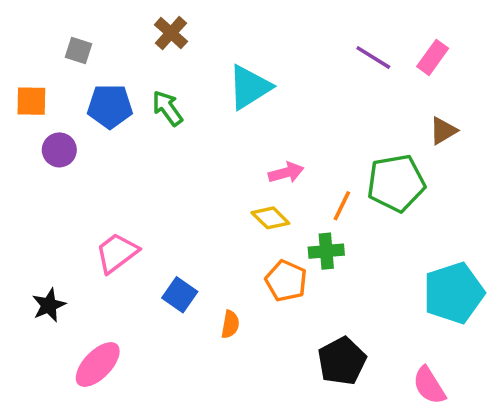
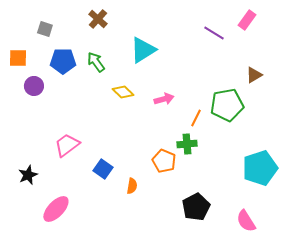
pink rectangle: (433, 57) -> (247, 20), moved
yellow diamond: (270, 218) -> (123, 92), moved

